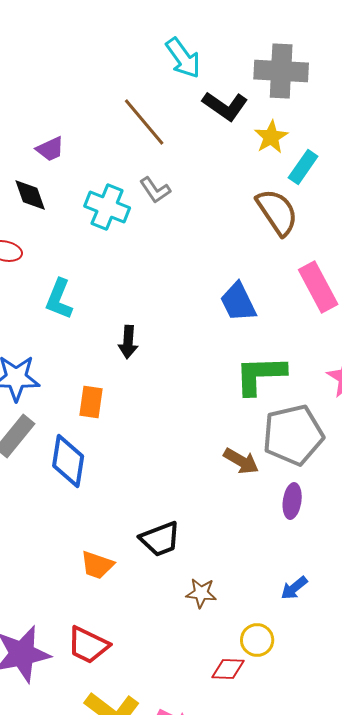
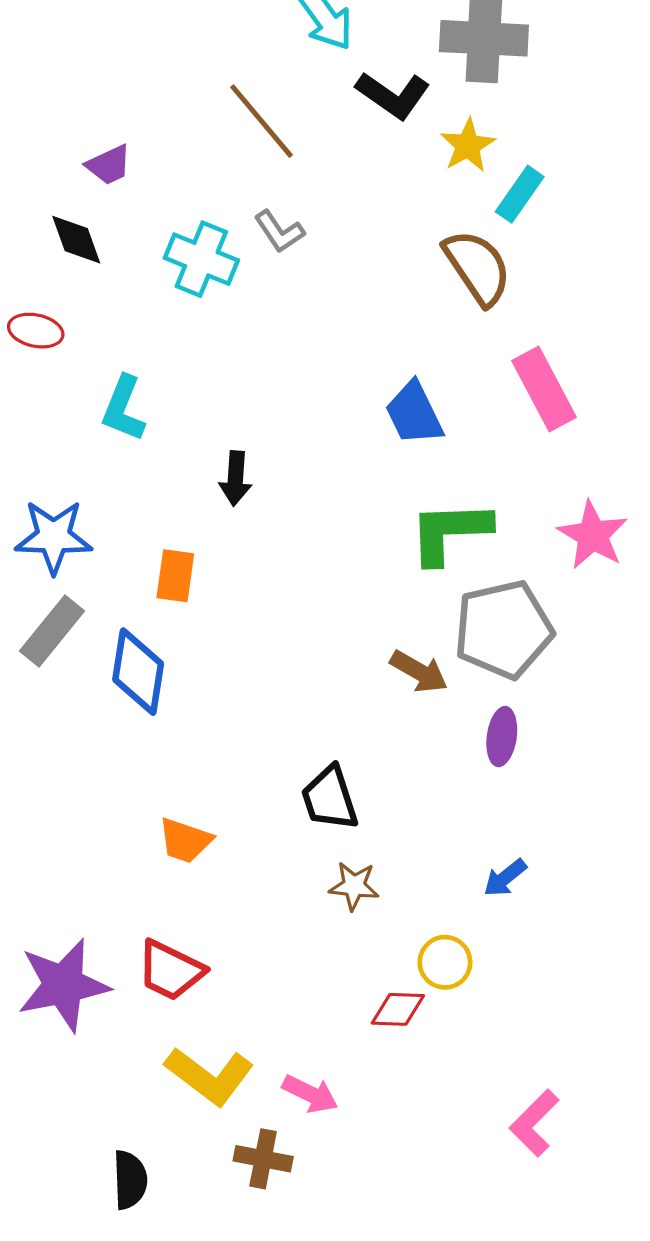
black trapezoid: (160, 539) -> (330, 798), moved, turned 93

